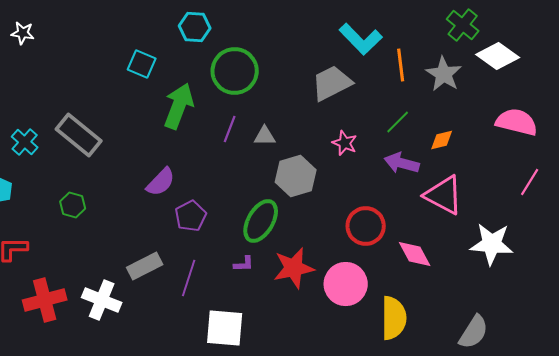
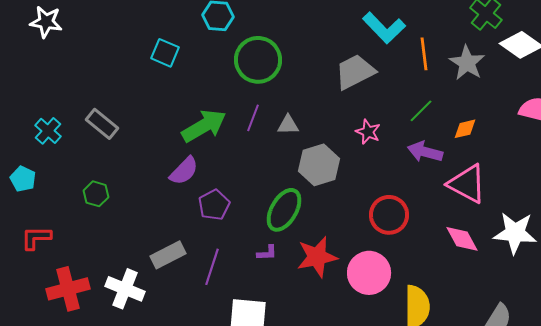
white star: (23, 33) -> (46, 22), size x1.4
green arrow: (179, 106) -> (204, 126), moved, turned 39
gray rectangle: (79, 135) -> (102, 124), size x0.7
pink diamond: (415, 254) -> (462, 239), moved

